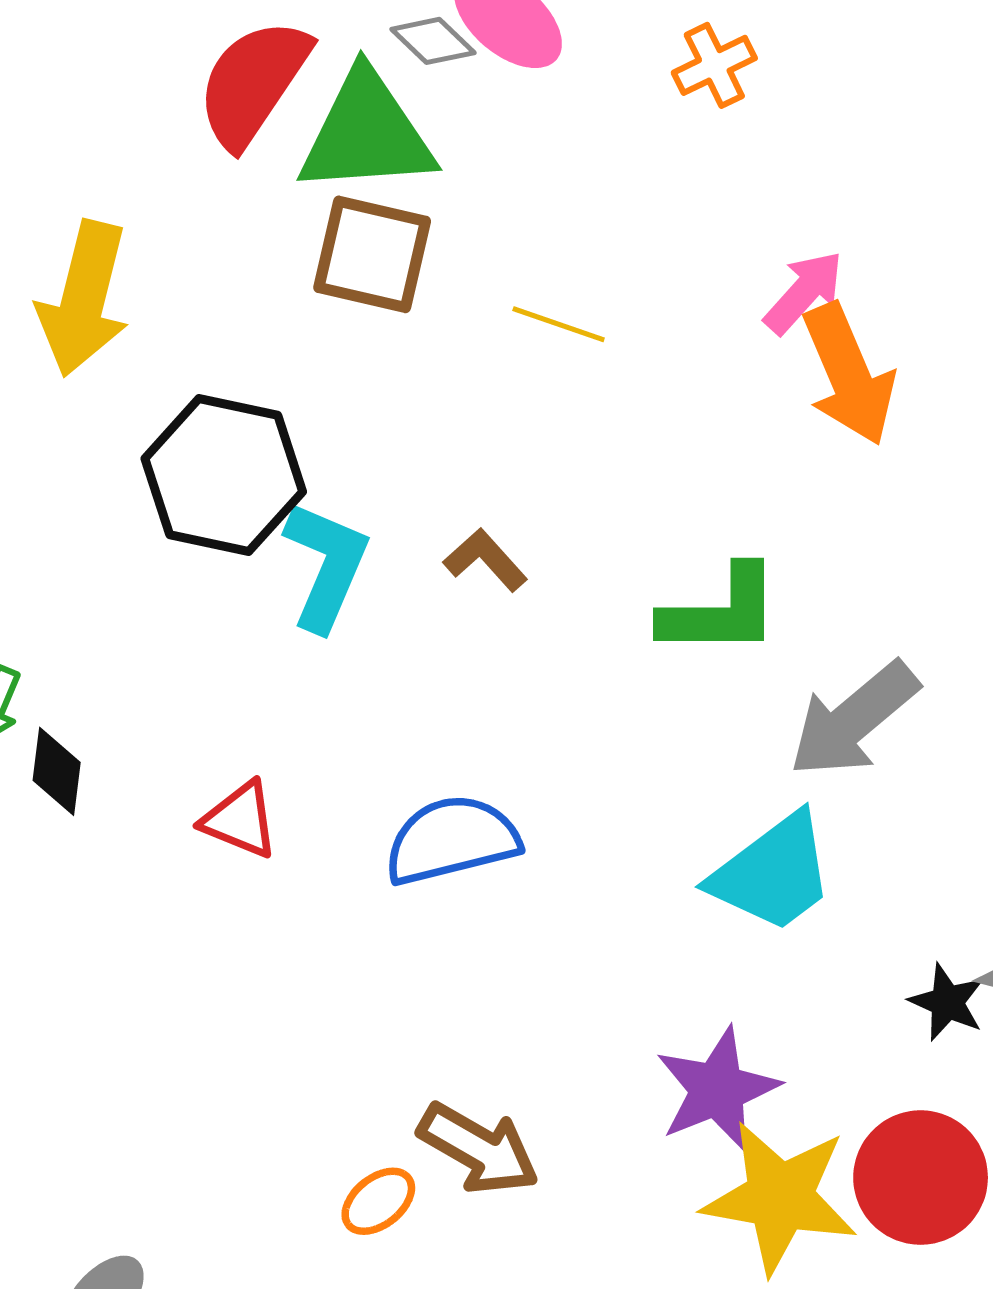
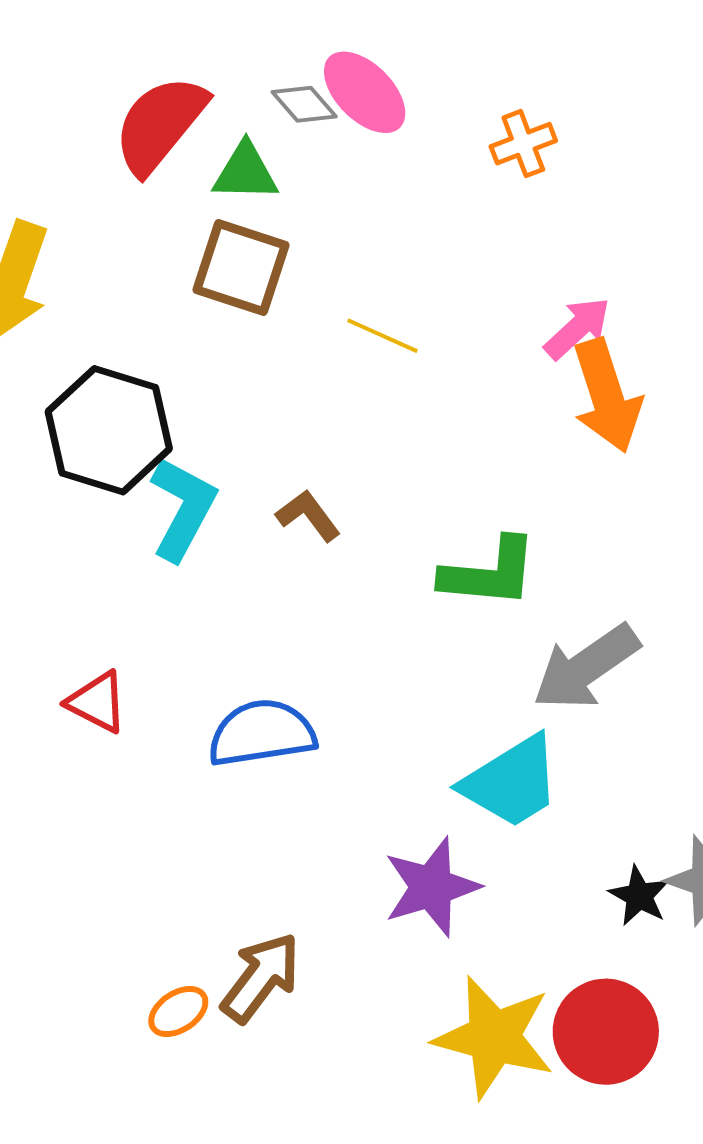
green triangle: (367, 133) -> (245, 172), size x0.6
purple star: (717, 1090) -> (432, 887), moved
brown arrow: (479, 1149) -> (261, 977), turned -88

